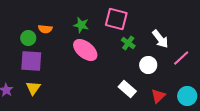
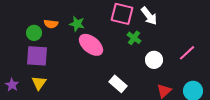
green star: (81, 25) -> (77, 24), moved
white arrow: (160, 39) -> (149, 16), moved
white rectangle: (127, 89) -> (118, 84), moved

